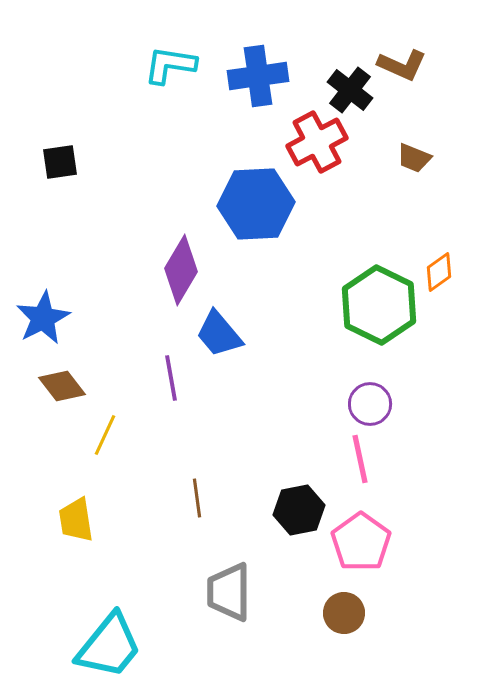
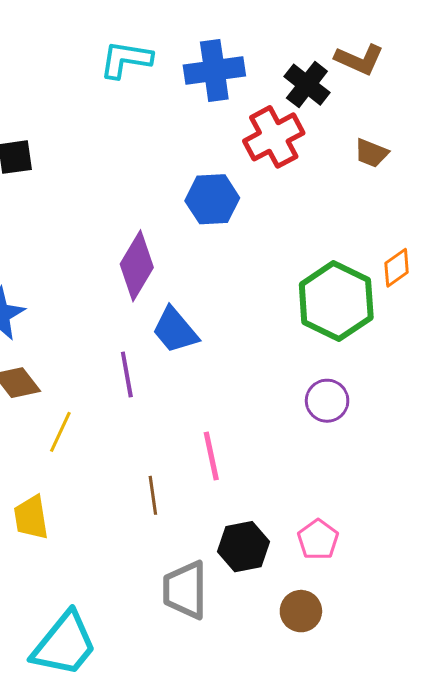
blue hexagon: (256, 204) -> (212, 199), size x0.7
pink line: (360, 459) -> (211, 456), moved
black hexagon: (299, 510) -> (244, 547), moved
pink pentagon: (361, 542) -> (318, 540), size x0.7

